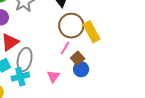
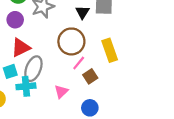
brown circle: (71, 26) -> (71, 41), moved
blue circle: (81, 69) -> (90, 108), moved

